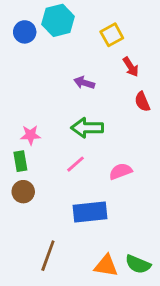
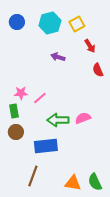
cyan hexagon: (58, 20) -> (50, 23), moved
green arrow: (87, 128) -> (58, 120), moved
pink line: (75, 164) -> (40, 98), moved
blue rectangle: (90, 212) -> (46, 146), moved
green semicircle: (138, 264) -> (95, 182), turned 42

